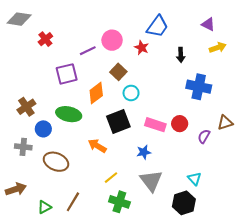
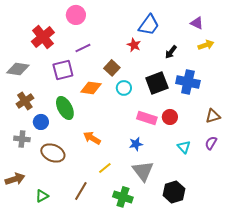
gray diamond: (19, 19) -> (18, 69), moved
red cross: (45, 39) -> (43, 37), size x1.6
pink circle: (112, 40) -> (76, 15), moved
black arrow: (181, 55) -> (171, 52), turned 40
orange diamond: (96, 93) -> (91, 88), turned 45
green ellipse: (69, 114) -> (65, 108), turned 50
black square: (118, 122) -> (157, 83), moved
purple semicircle: (204, 136) -> (211, 143), moved
cyan triangle: (194, 179) -> (184, 147), moved
brown line: (73, 202) -> (81, 191), moved
green cross: (119, 202) -> (123, 197), moved

